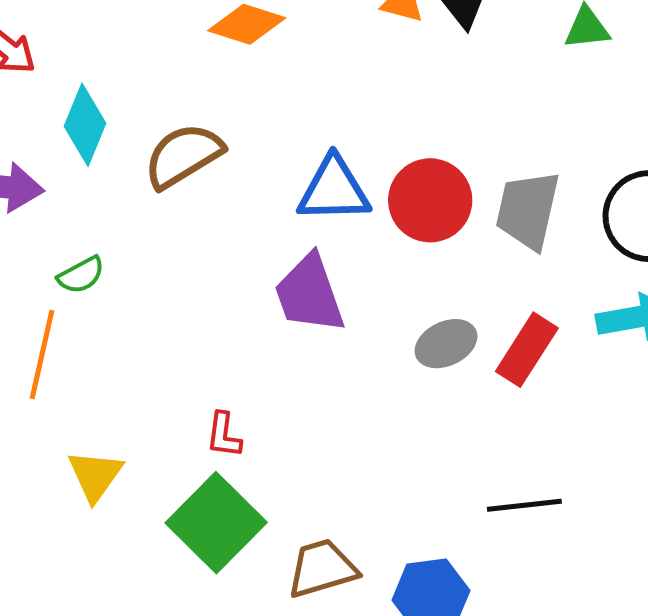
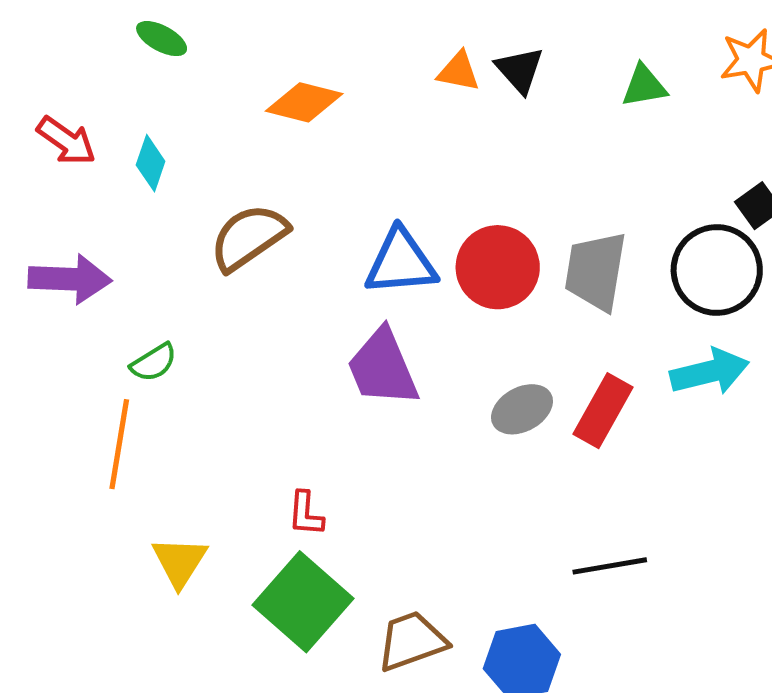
cyan diamond: (85, 125) -> (151, 163), moved, size x0.7

